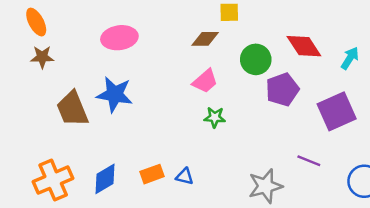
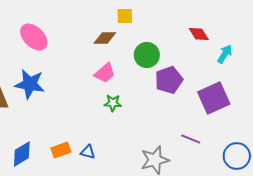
pink ellipse: (119, 38) -> (34, 37), turned 52
red diamond: (304, 46) -> (199, 34), moved, size x0.7

